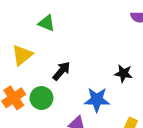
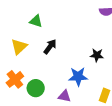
black arrow: (61, 71) -> (50, 47), moved
green circle: (41, 98) -> (36, 88), moved

